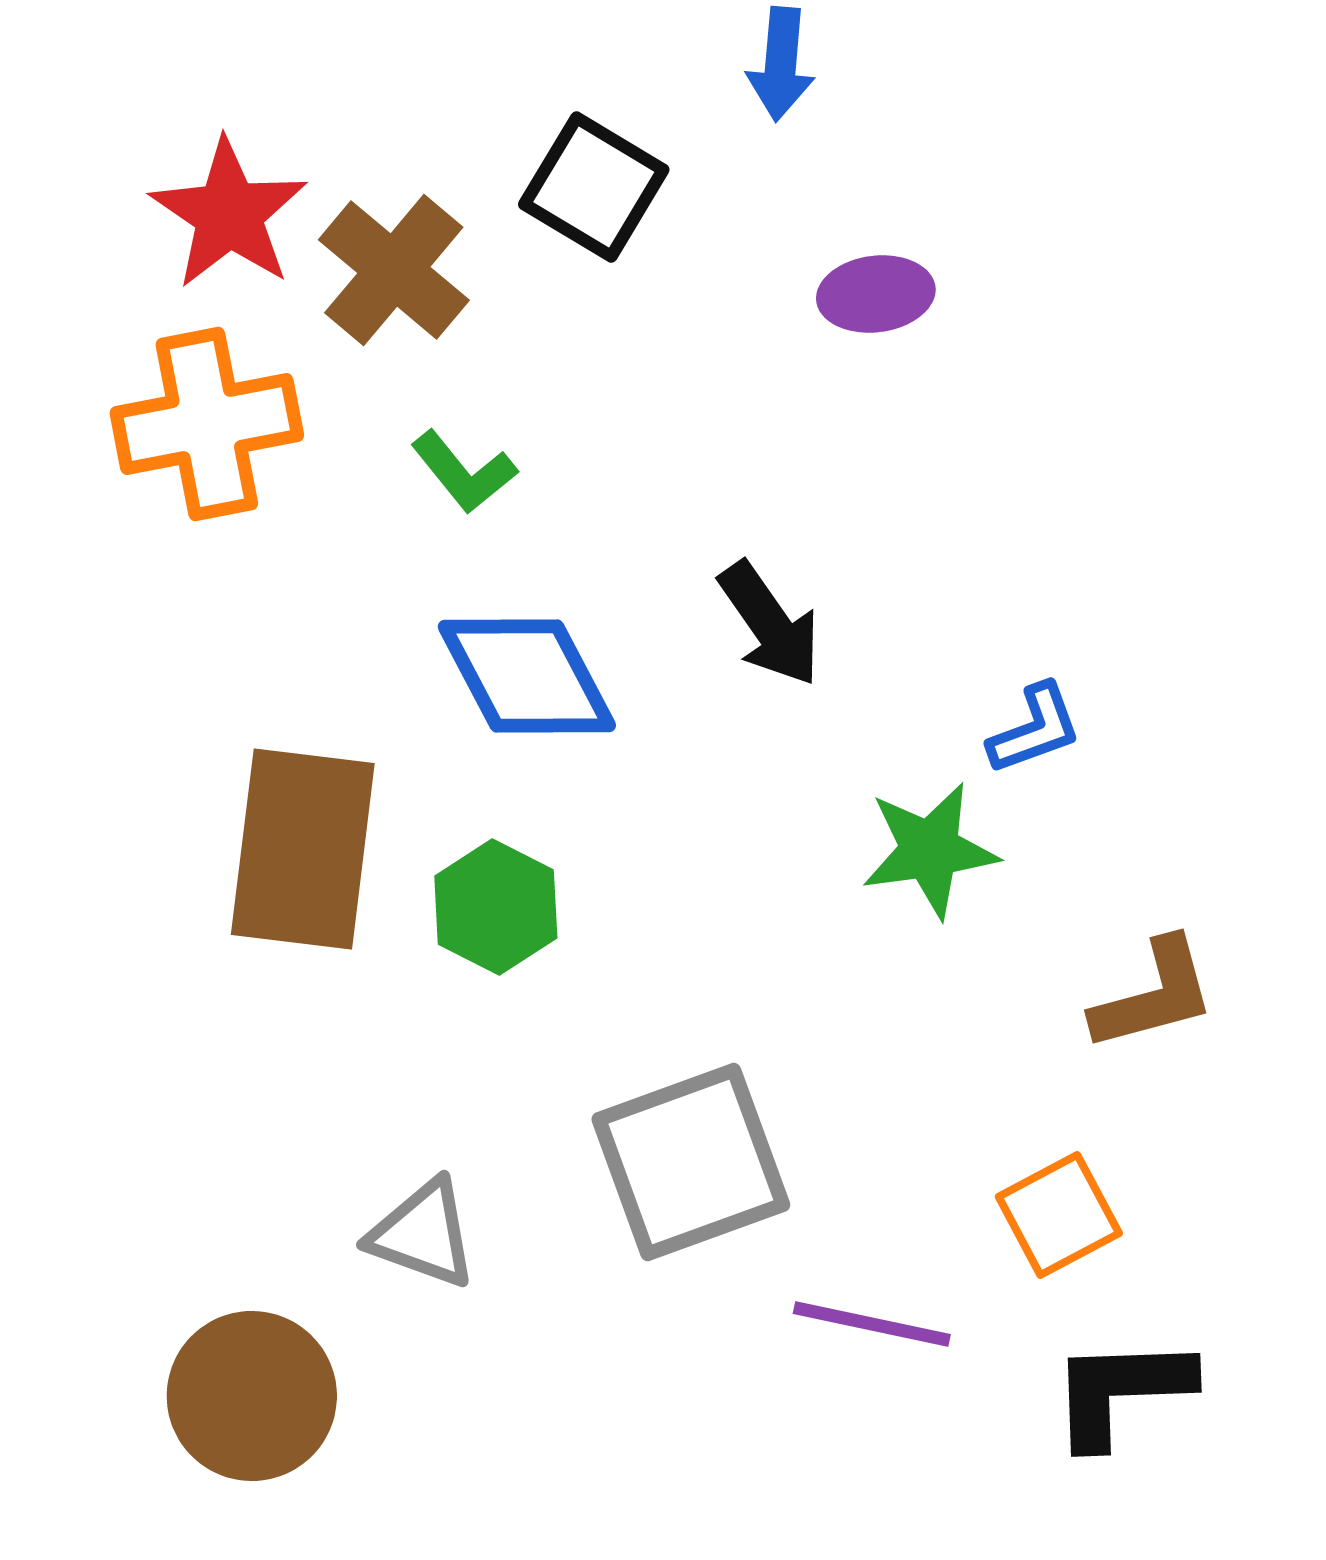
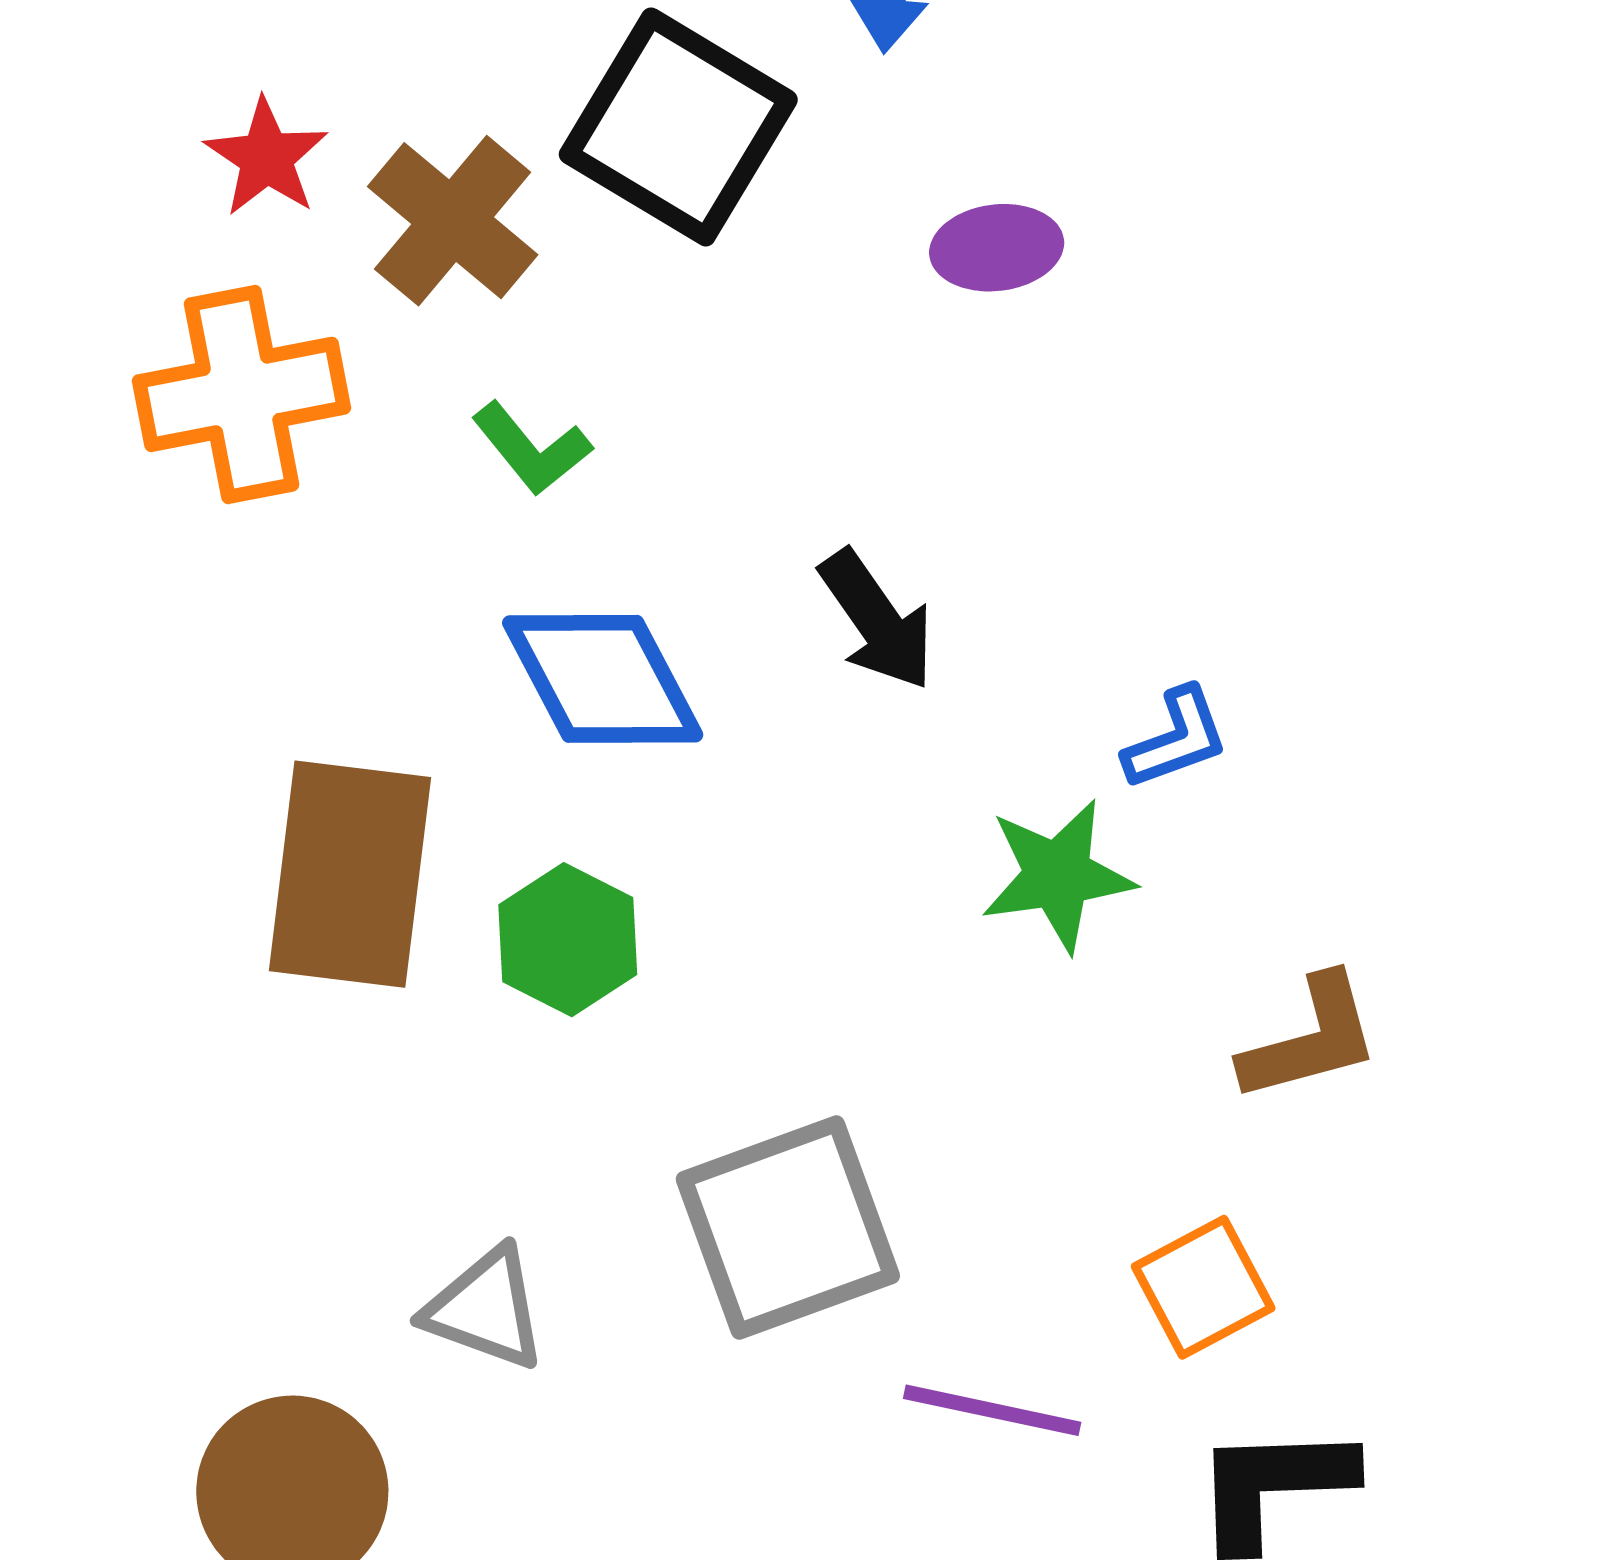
black square: (594, 187) -> (678, 127), size x1.4
red star: (229, 214) -> (266, 157), size x0.7

